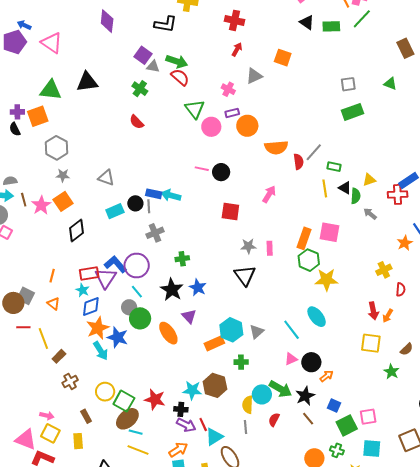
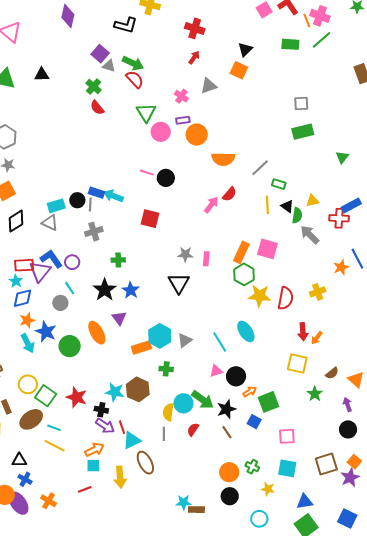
black triangle: (307, 22) -> (245, 49), moved, turned 35
black triangle: (87, 82) -> (42, 75), size x0.7
green triangle: (390, 84) -> (342, 157), moved, turned 40
red semicircle: (137, 122) -> (97, 108), moved
red semicircle: (298, 162) -> (230, 194), moved, turned 42
gray triangle: (106, 178) -> (50, 223), moved
red square: (230, 211) -> (150, 219), moved
gray arrow: (370, 214) -> (310, 235), size x1.5
purple circle: (137, 266) -> (72, 262), size x0.6
red semicircle: (401, 290) -> (286, 298), moved, size x1.6
green circle: (140, 318) -> (70, 346), moved
orange star: (98, 328) -> (27, 320), size x0.7
brown ellipse: (127, 419) -> (31, 419), moved
green square: (347, 425) -> (269, 402), moved

